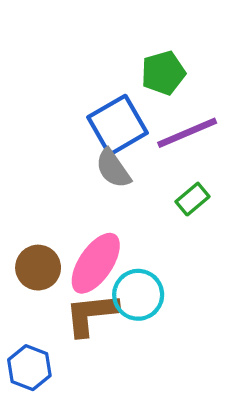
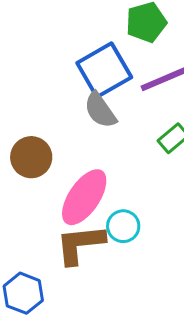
brown circle: (38, 268) -> (31, 157), moved
cyan circle: (138, 295) -> (123, 226), size x0.7

